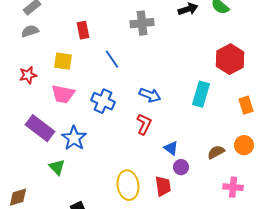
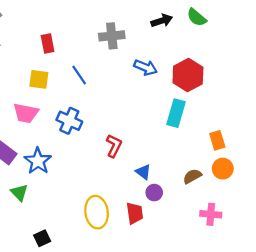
red hexagon: (230, 59) -> (188, 75), moved
yellow square: (63, 61) -> (39, 79), moved
blue arrow: (150, 95) -> (145, 67), moved
orange rectangle: (246, 105) -> (217, 140), moved

